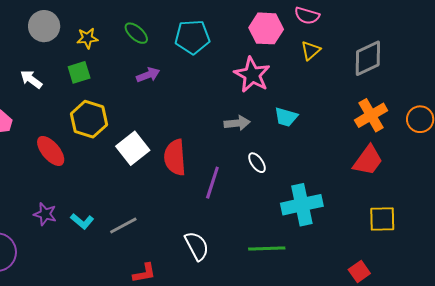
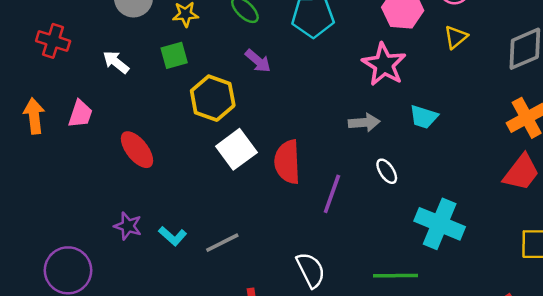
purple arrow: (148, 75) -> (258, 61), turned 60
yellow hexagon: (89, 119) -> (213, 98), moved
cyan cross: (302, 205) -> (440, 224), turned 33

